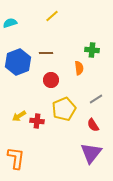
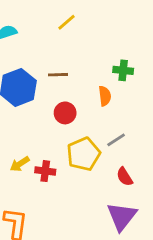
gray line: (96, 99) -> (116, 140), moved

